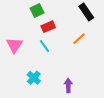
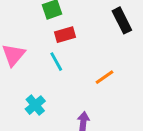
orange line: (79, 39) -> (104, 77), moved

